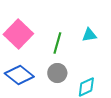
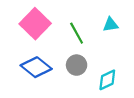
green line: (57, 43) -> (77, 33), turned -45

